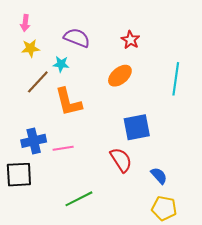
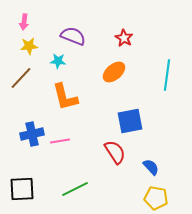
brown line: (38, 82) -> (21, 78), moved
black square: (19, 175) -> (22, 189), moved

